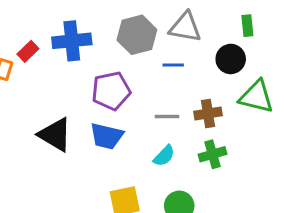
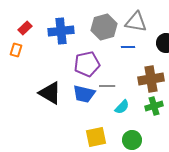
red rectangle: (28, 51) -> (25, 28), moved
brown cross: (208, 113) -> (151, 79), size x1.4
gray line: (167, 116) -> (107, 86), moved

